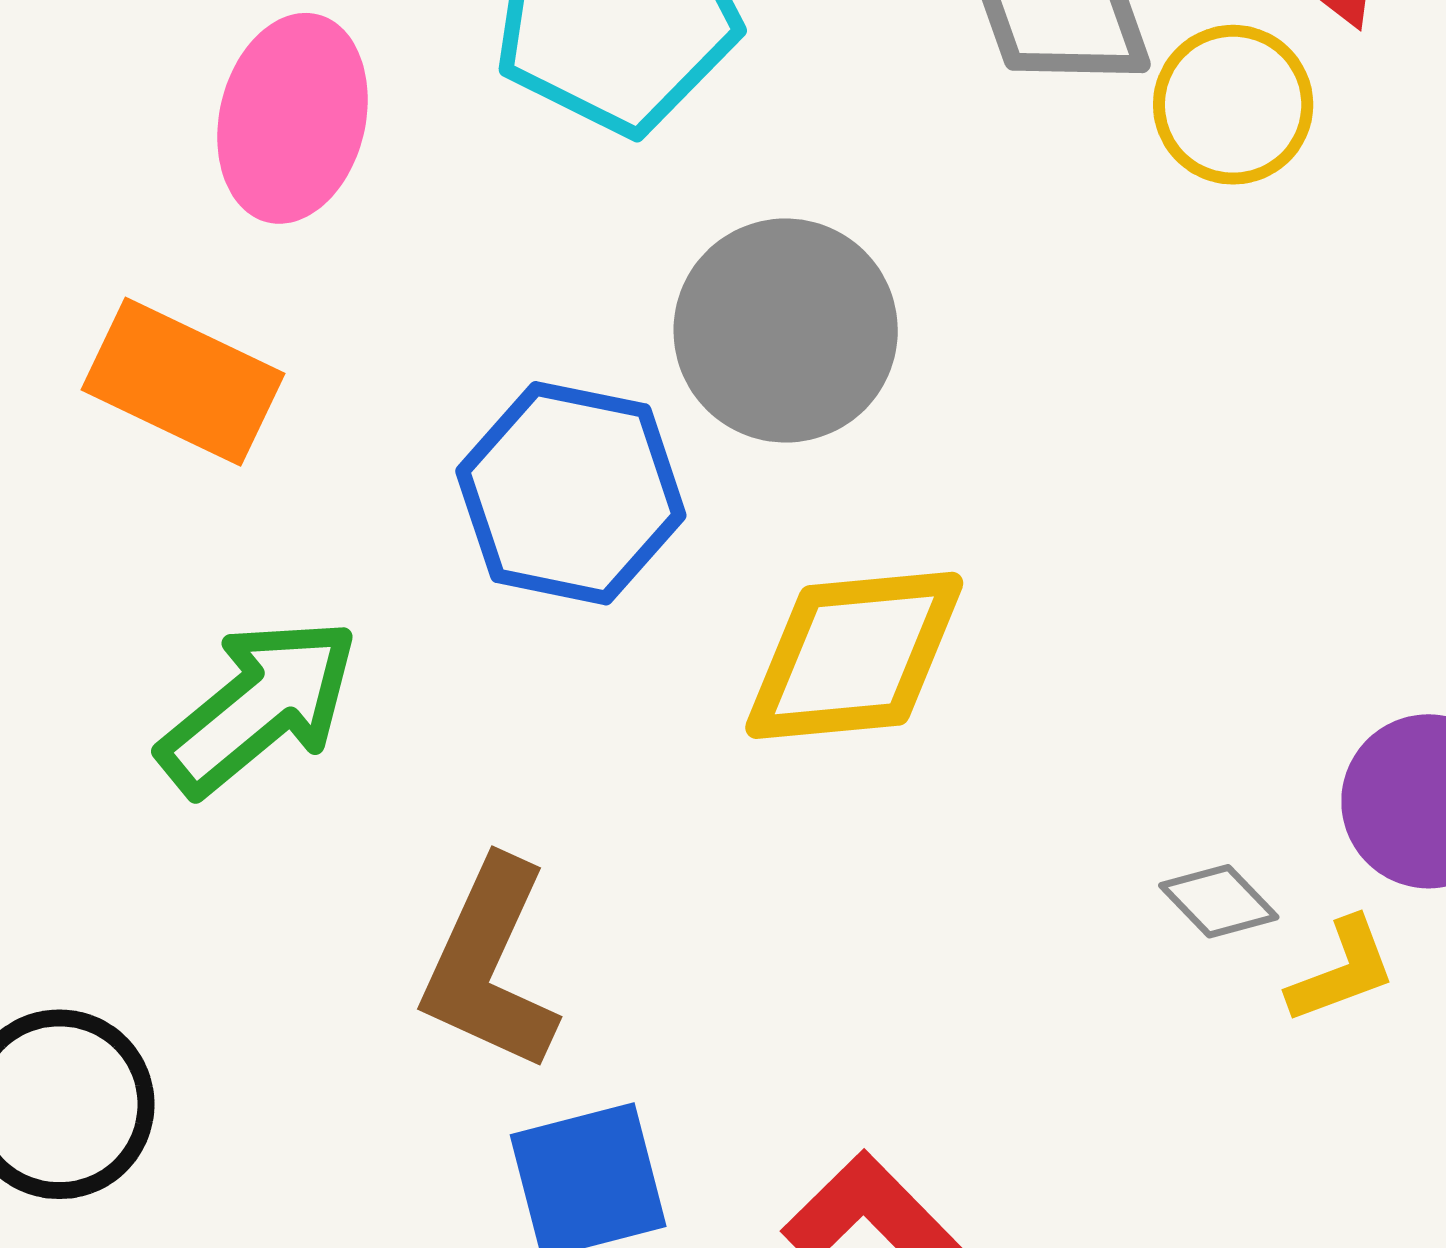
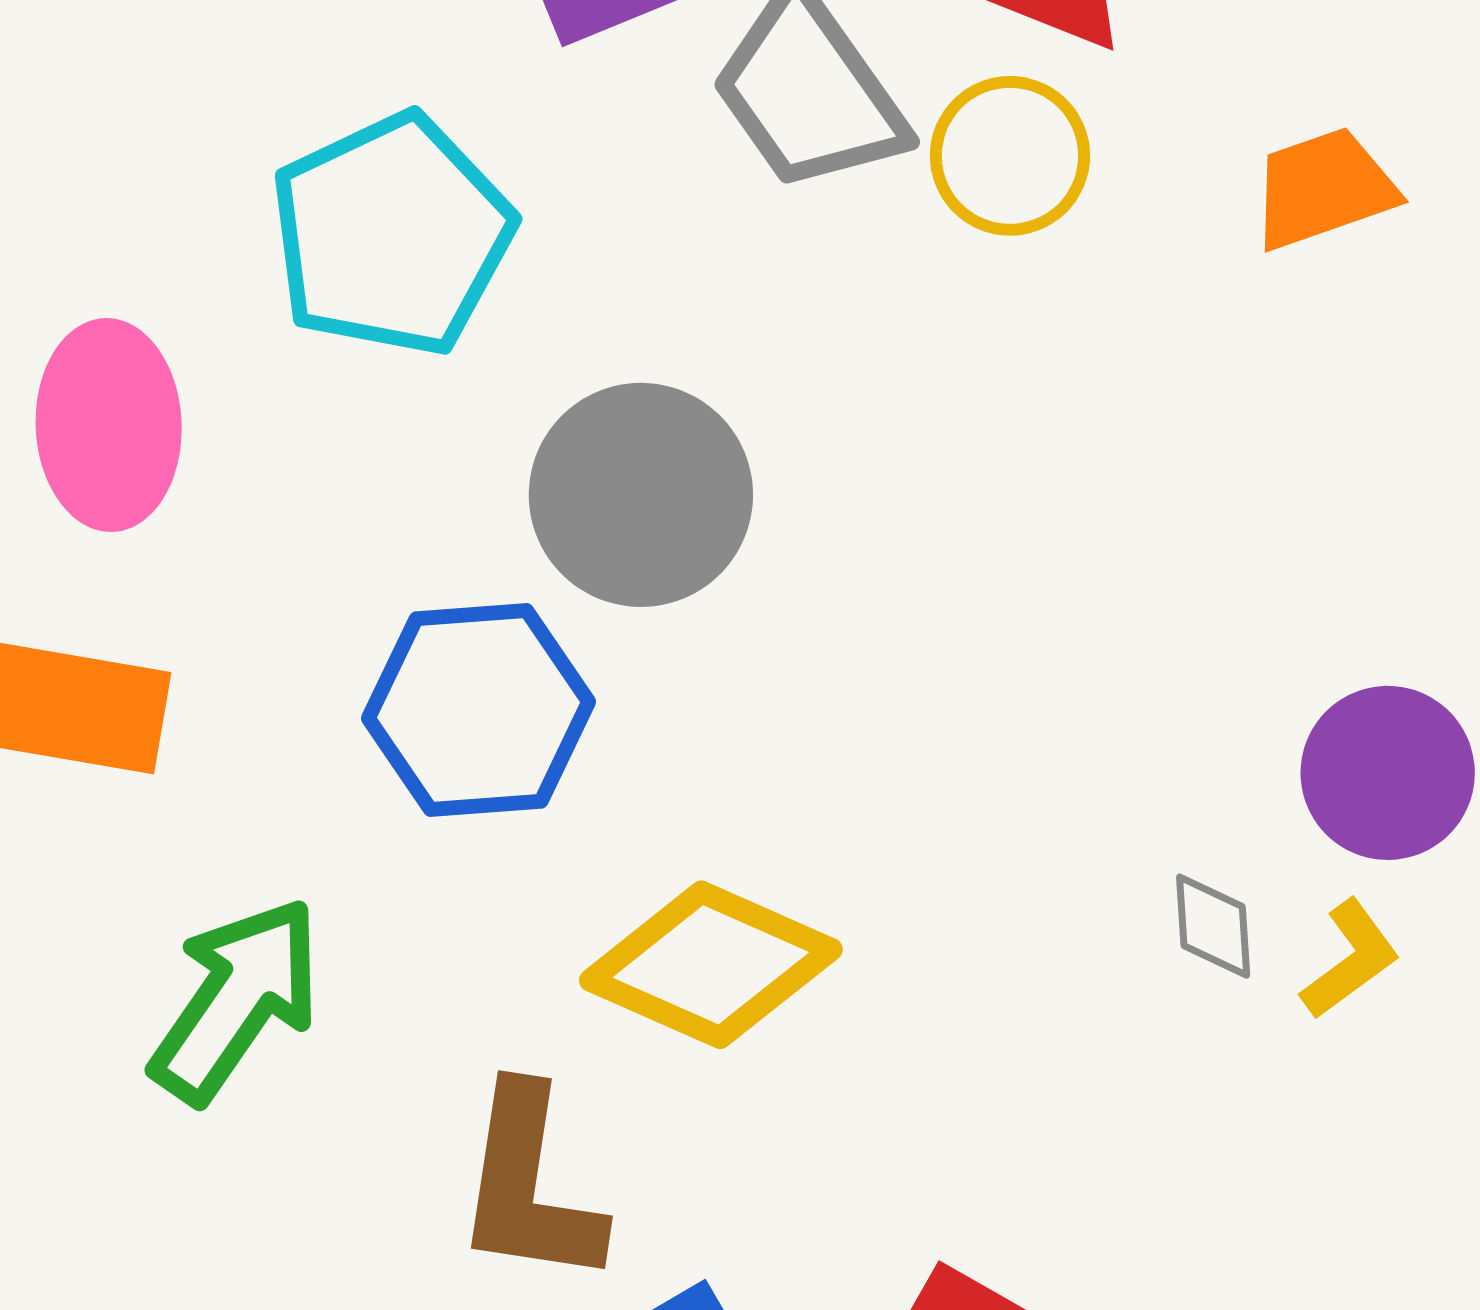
yellow diamond: (854, 655) -> (711, 965), moved, turned 45
gray diamond: (1219, 901) -> (1213, 926), turned 56

